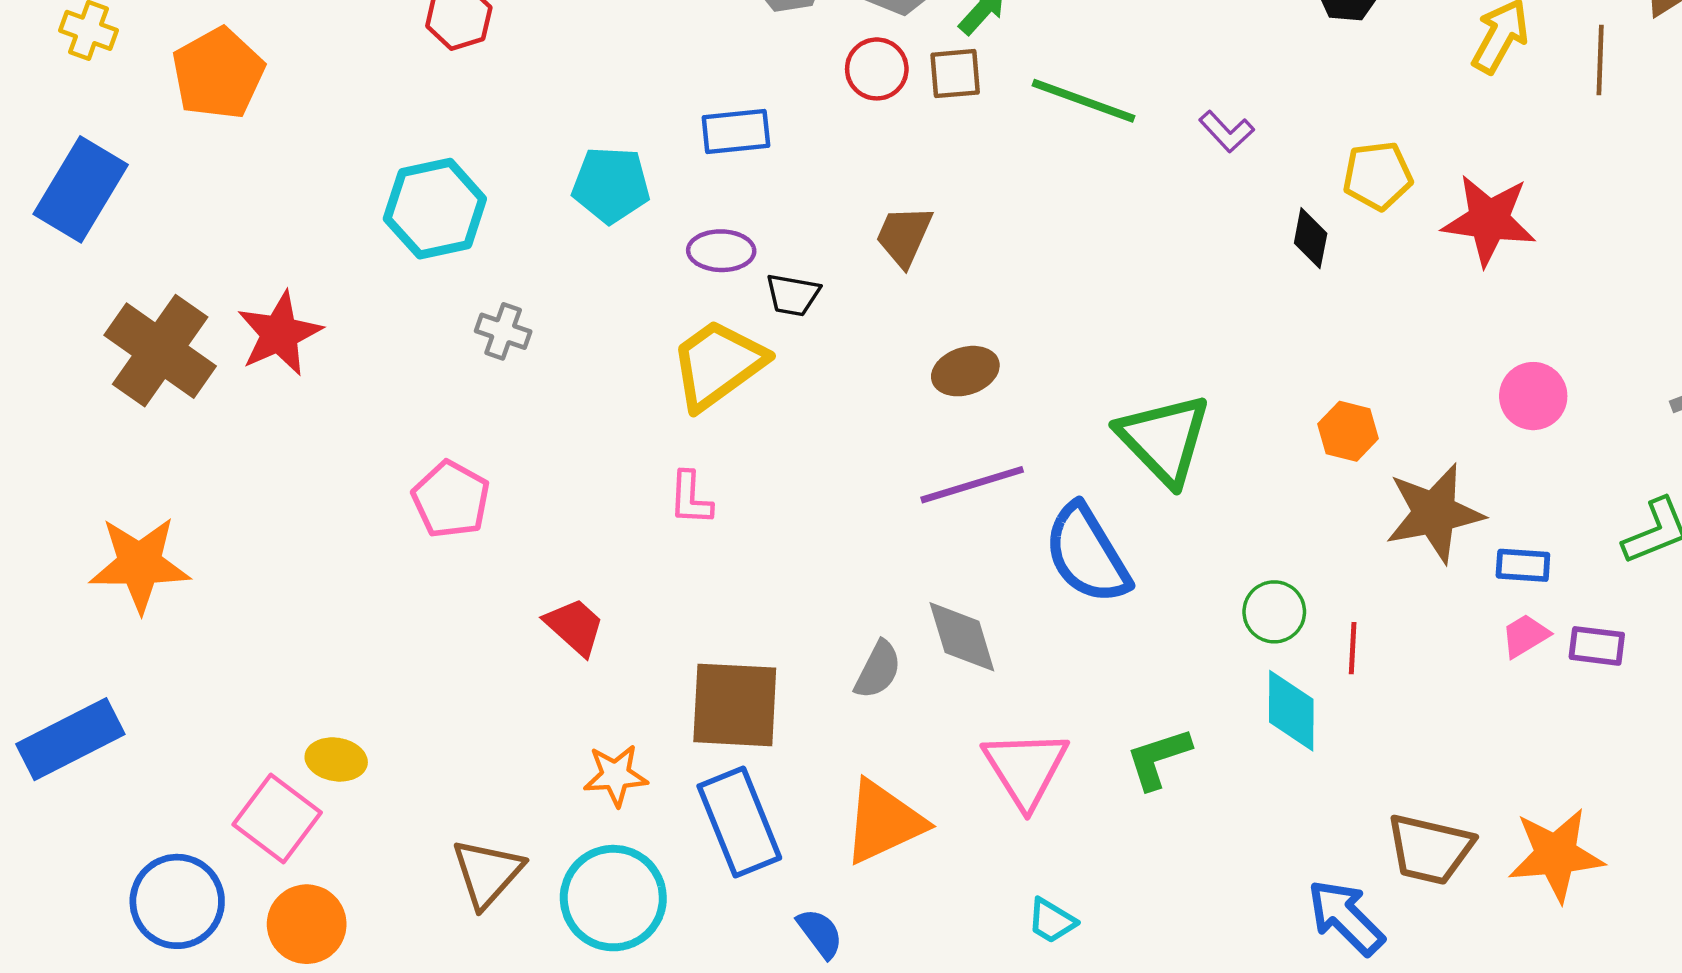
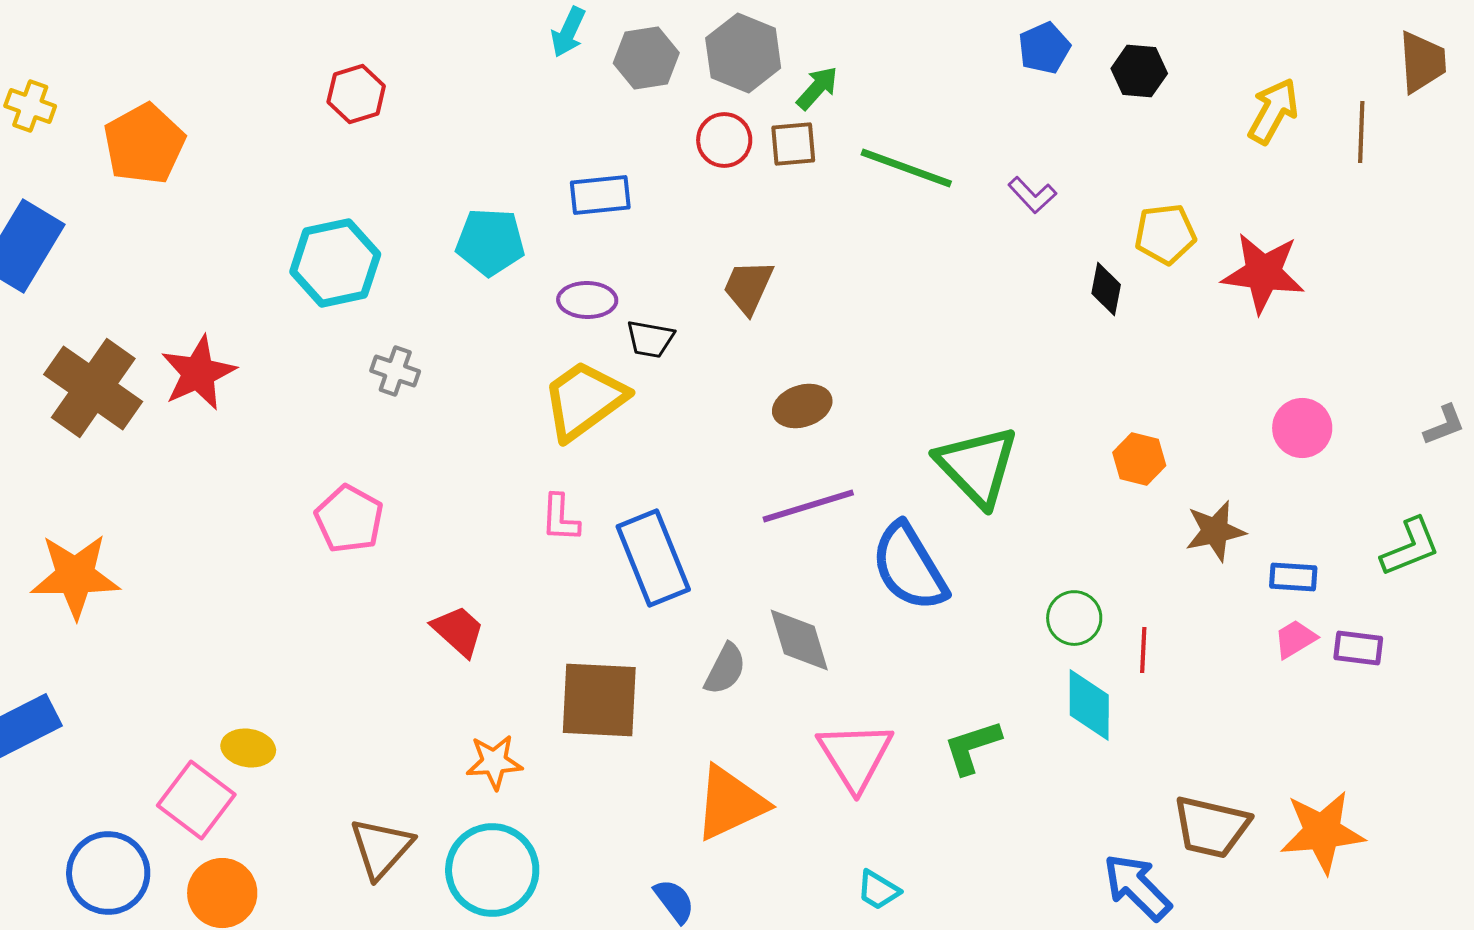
brown star: (1434, 513) -> (1215, 531), size x0.7
blue rectangle: (739, 822) -> (653, 558), moved

